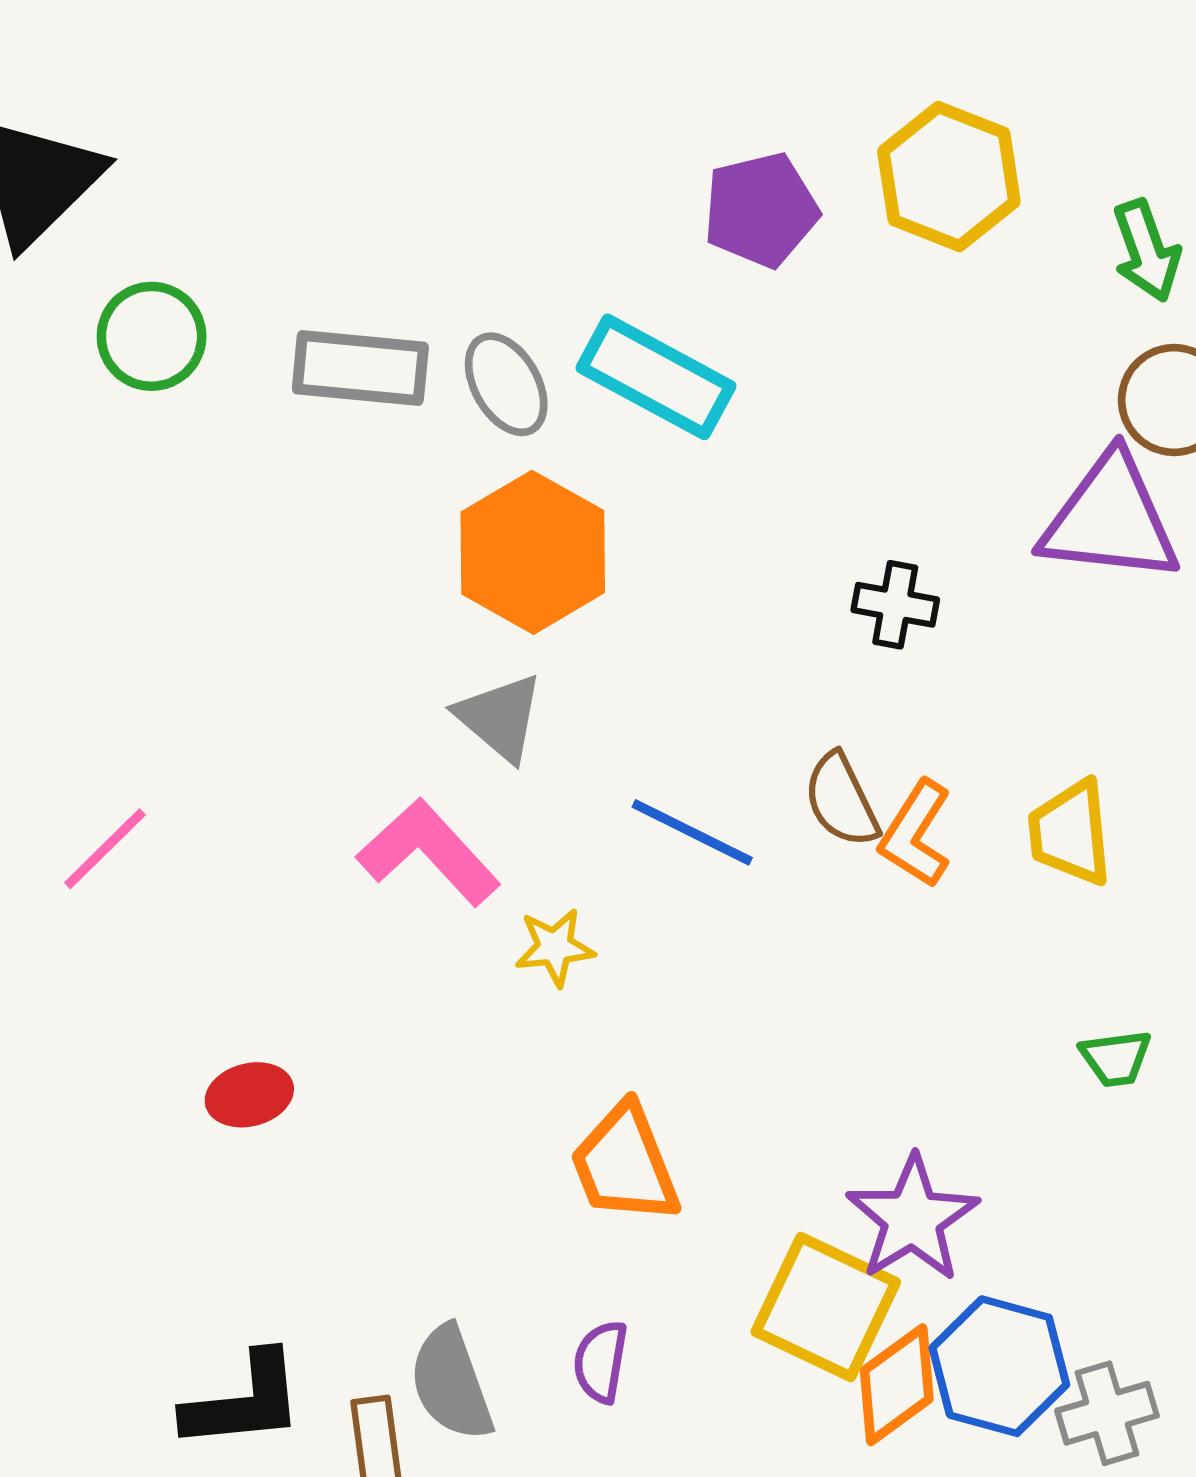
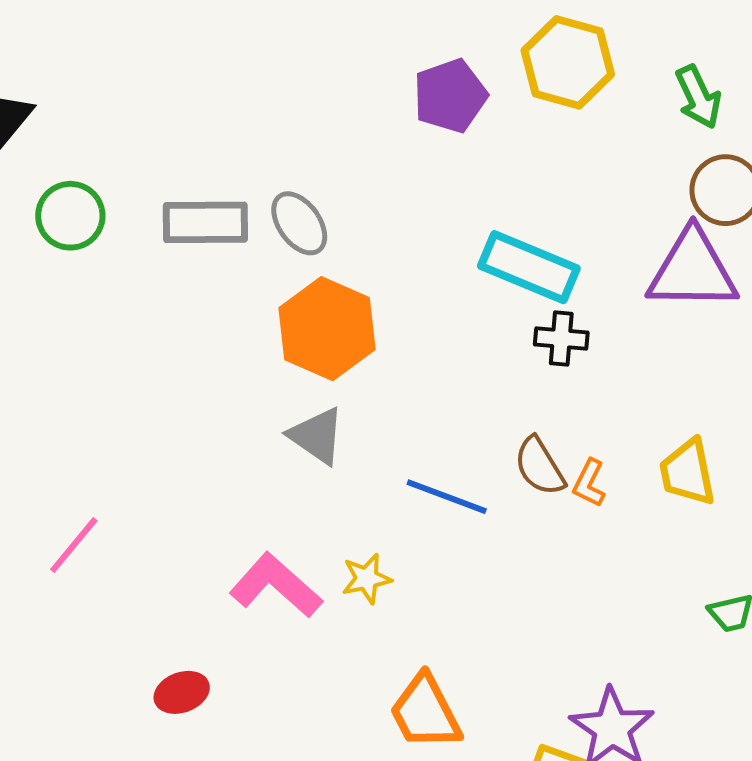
cyan rectangle: (656, 377) -> (529, 267), moved
orange L-shape: (916, 834) -> (589, 483), size x0.7
pink L-shape: (429, 852) -> (276, 585), moved

